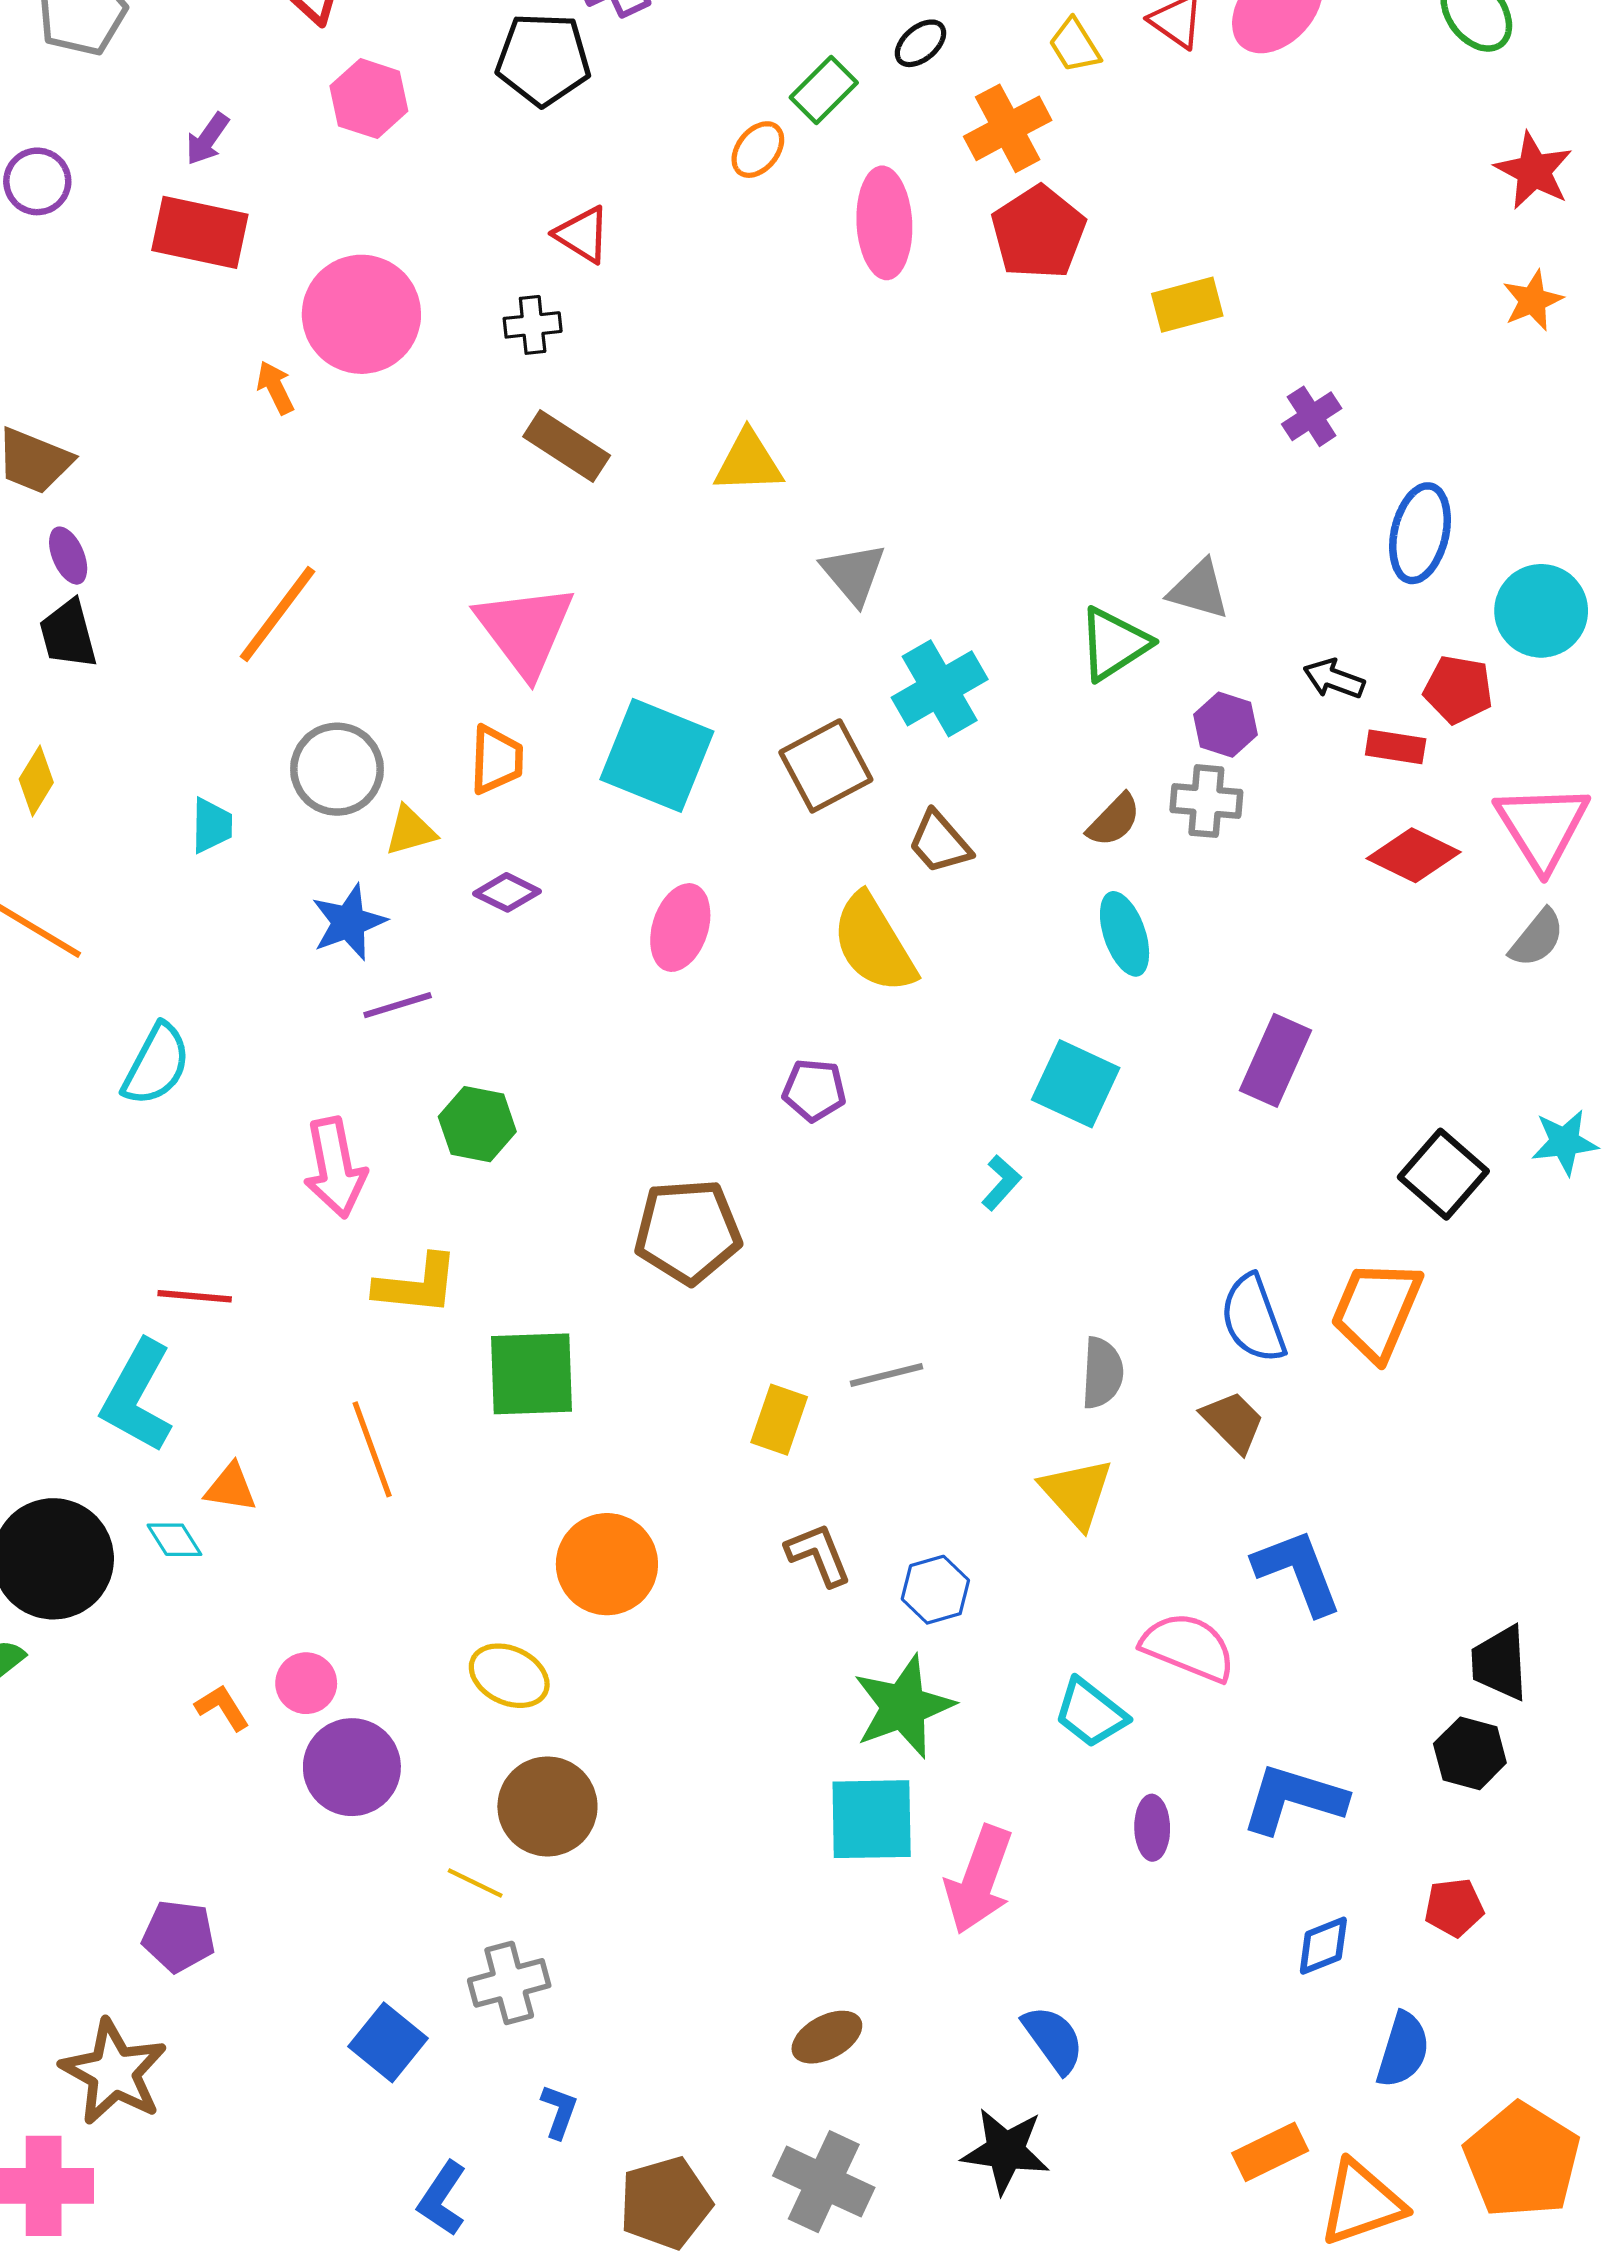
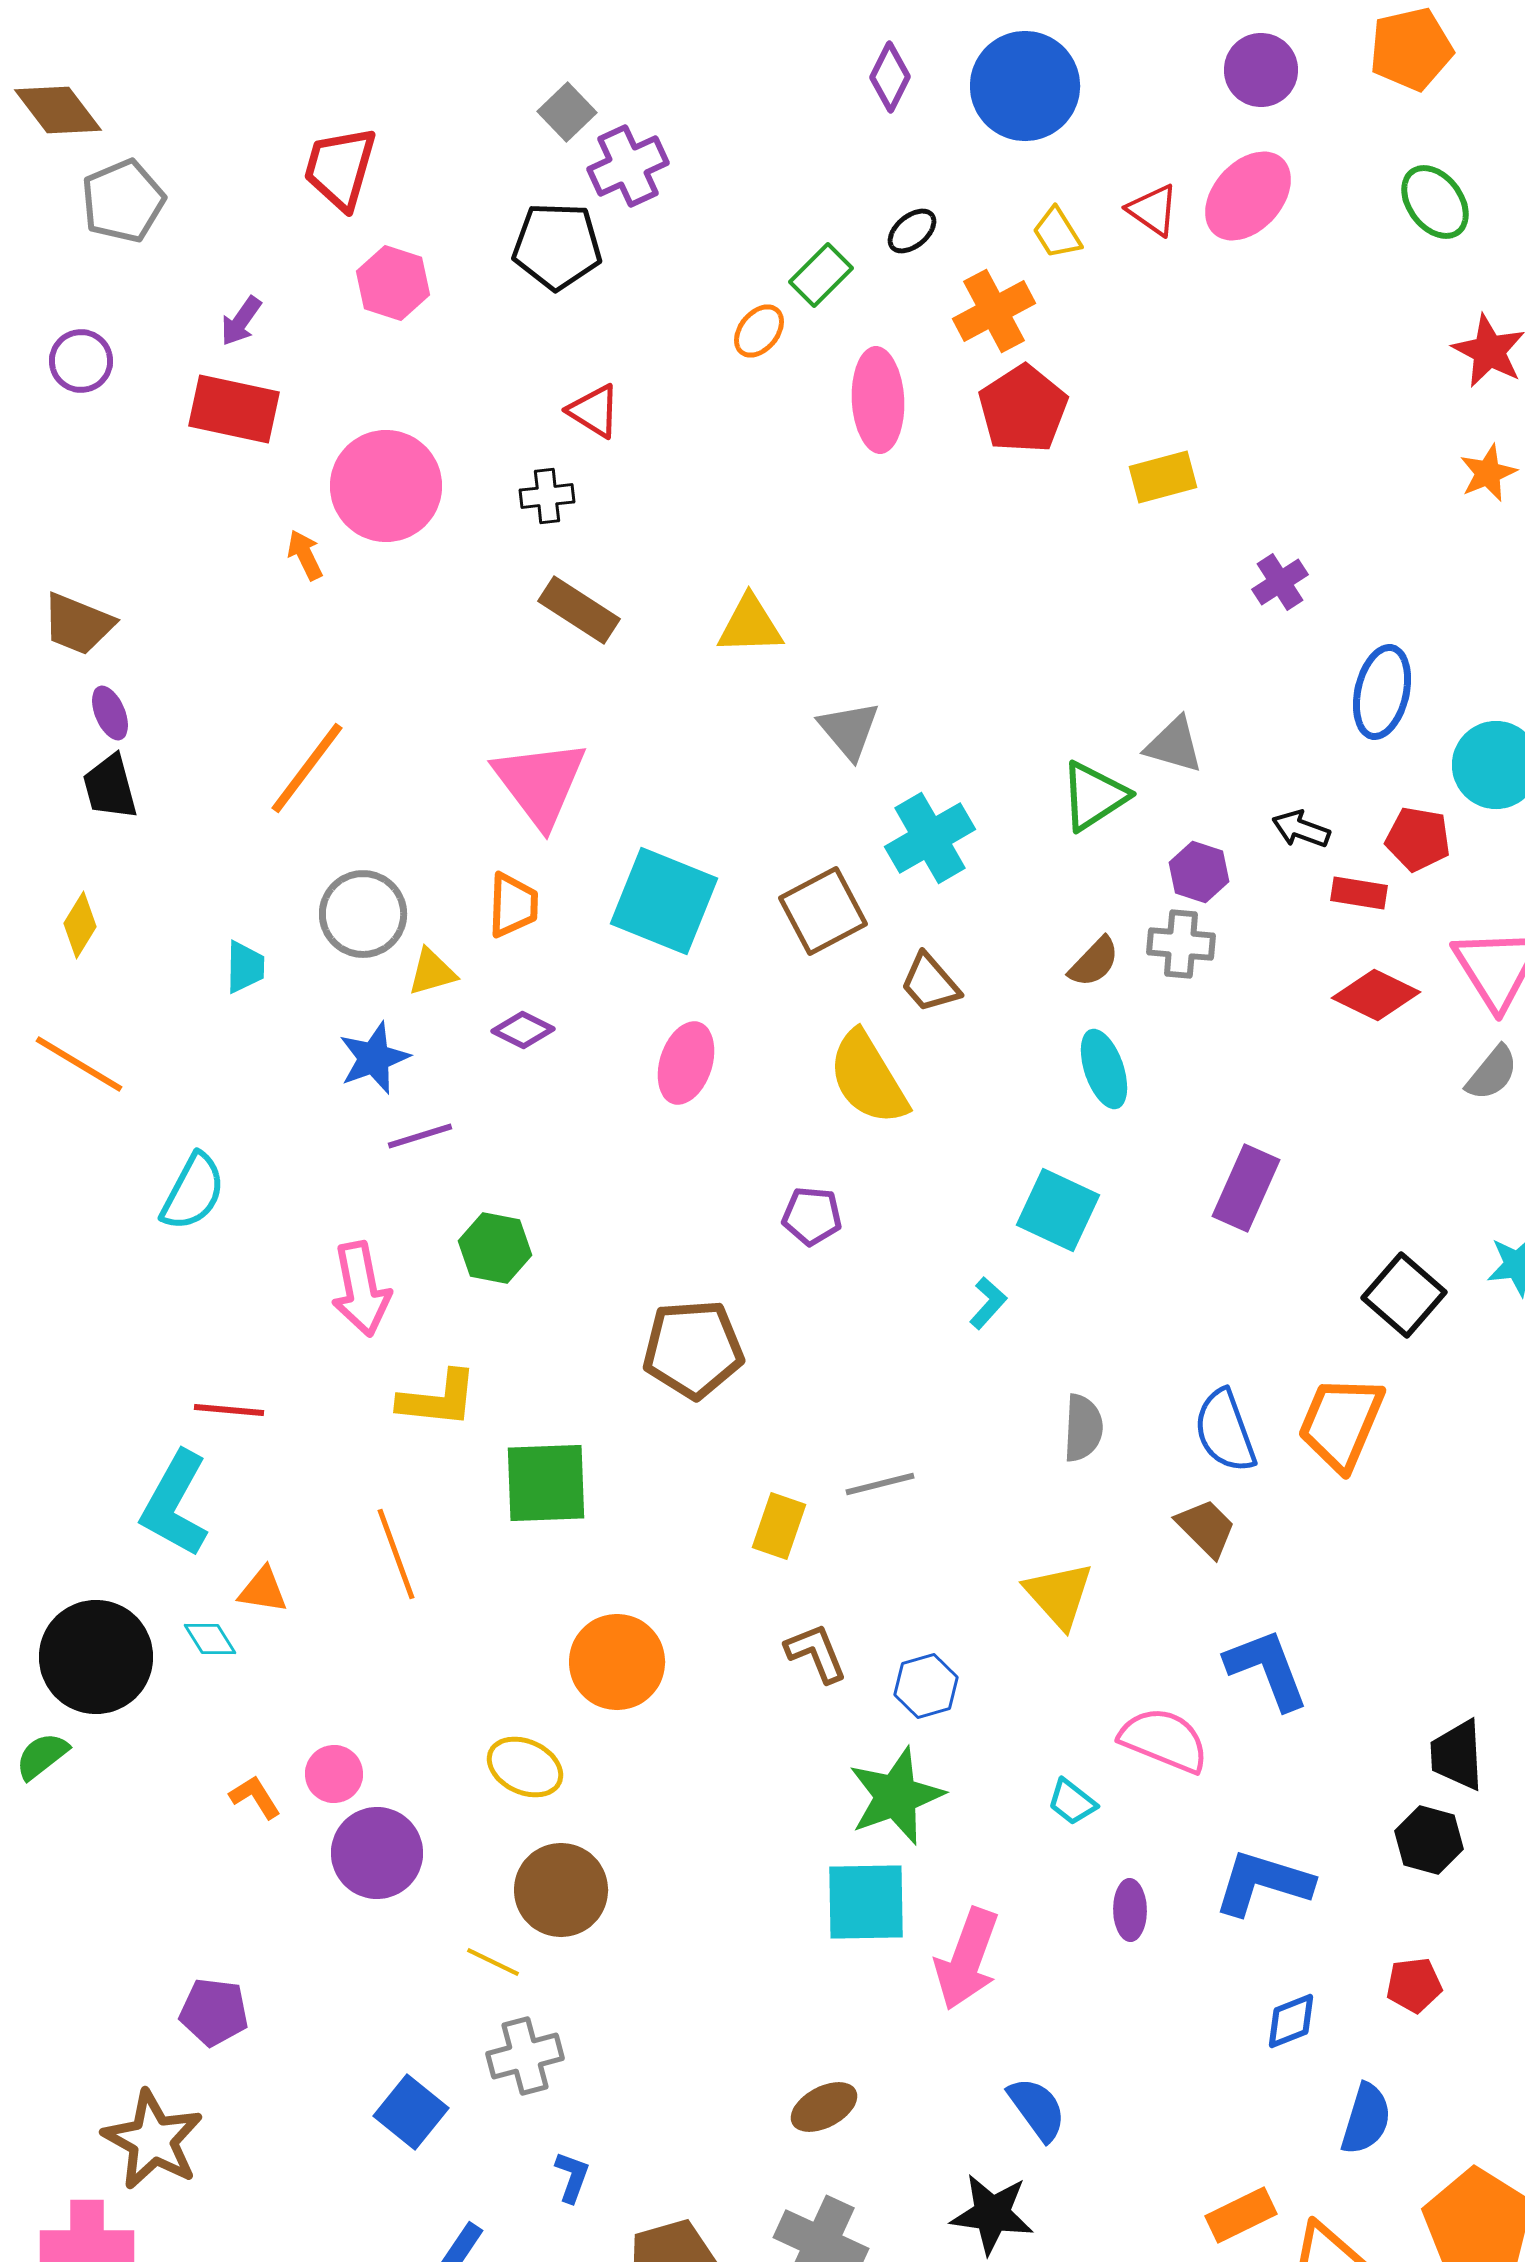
gray semicircle: (1102, 1373) -> (1083, 1428), moved
cyan trapezoid: (1091, 1713) -> (1072, 1802), size x0.7

